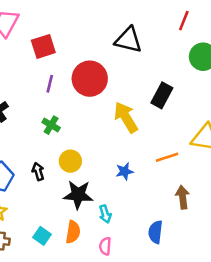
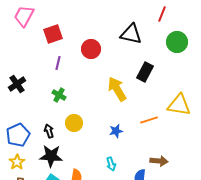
black triangle: (128, 40) -> (131, 34), moved
red circle: (90, 79) -> (91, 49), moved, size x0.7
black star: (78, 195) -> (51, 156), moved
brown arrow: (183, 197) -> (159, 161), moved, turned 102
cyan arrow: (105, 214) -> (111, 164), moved

